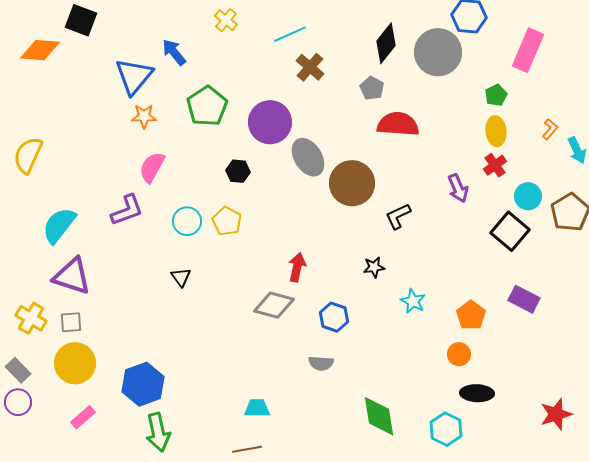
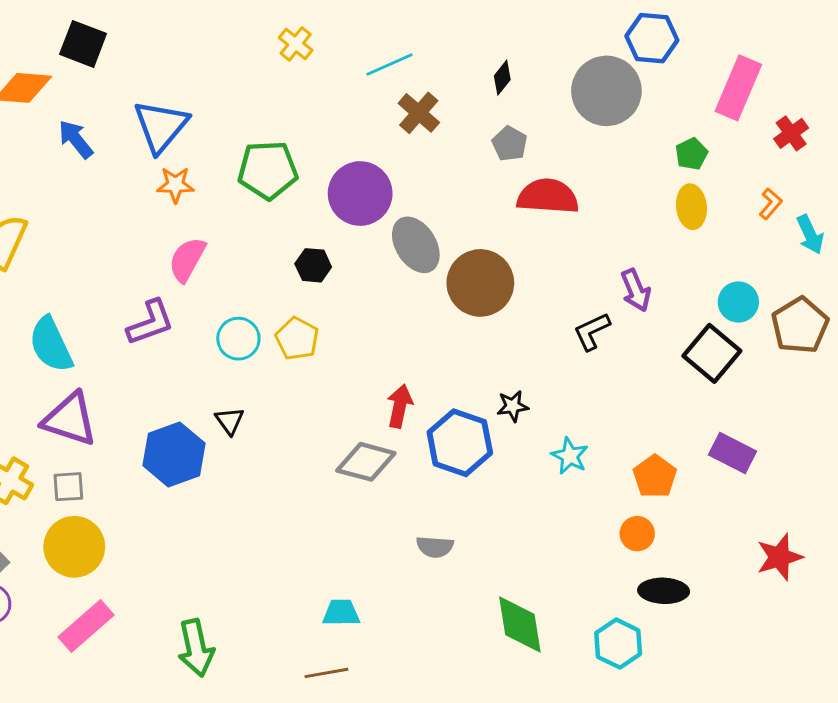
black diamond: (386, 43) -> (502, 78), moved, size x0.6
blue arrow: (174, 52) -> (76, 139), moved
green pentagon: (207, 106) -> (268, 170), turned 30
red cross: (495, 165) -> (791, 133), moved
black L-shape: (398, 216) -> (592, 331), moved
cyan semicircle: (59, 225) -> (51, 345), turned -63
blue hexagon: (334, 317) -> (460, 443), moved, size x1.5
blue hexagon: (143, 384) -> (174, 454), moved
red star: (556, 414) -> (779, 557), moved
pink rectangle: (83, 417) -> (86, 626), size x1.5

